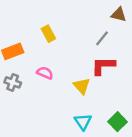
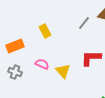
gray line: (102, 38) -> (84, 23), moved
yellow triangle: (82, 86) -> (63, 71), moved

